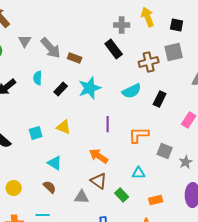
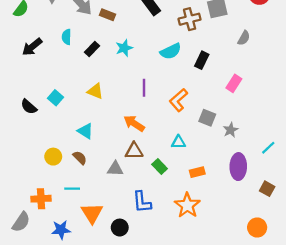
cyan star: (90, 88) -> (124, 48), size x0.7
cyan square: (36, 133) -> (55, 98), moved, turned -32
orange L-shape: (139, 135) -> (178, 100), turned -40
brown triangle: (99, 181) -> (134, 151), turned -36
yellow circle: (14, 188) -> (53, 157), moved

